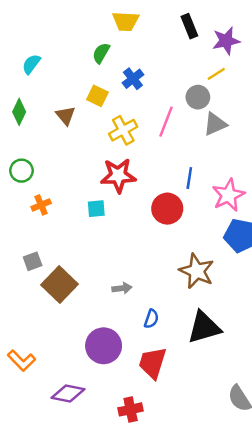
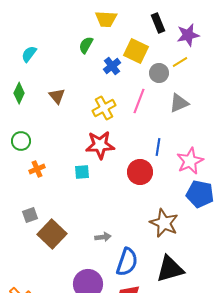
yellow square: (97, 96) -> (136, 51), moved, size x1.4
gray circle: (198, 97) -> (159, 73), moved
blue semicircle: (151, 319) -> (127, 262), size x1.8

